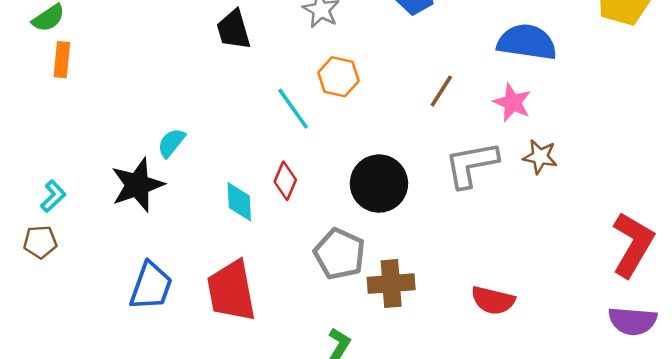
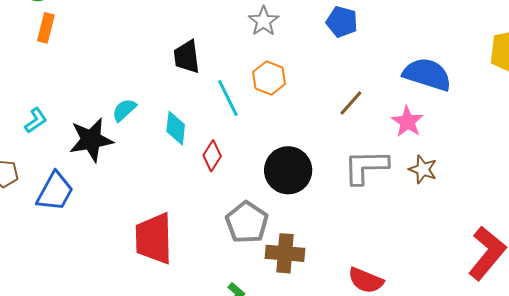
black trapezoid: (234, 30) -> (187, 57), moved
cyan L-shape: (53, 196) -> (36, 120), moved
cyan diamond: (239, 202) -> (176, 128), moved
blue trapezoid: (151, 286) -> (55, 192), moved

